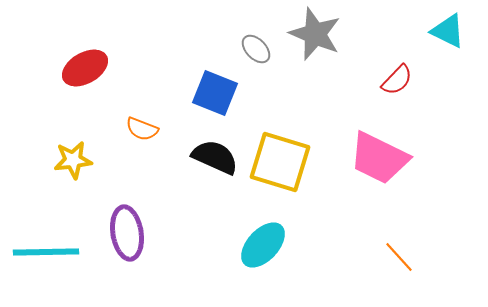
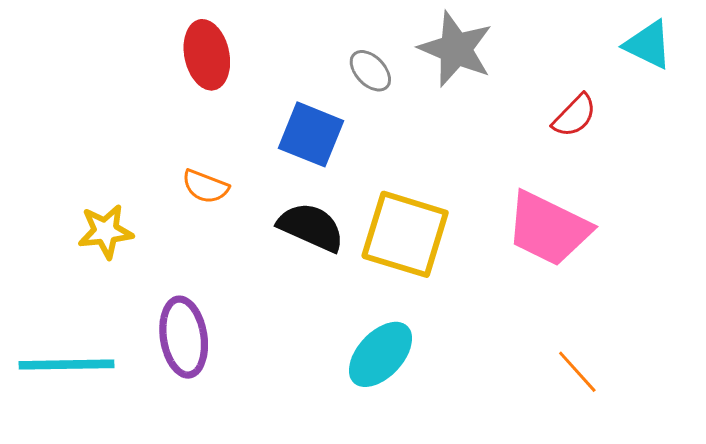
red ellipse: (85, 68) -> (207, 55), moved, turned -72

